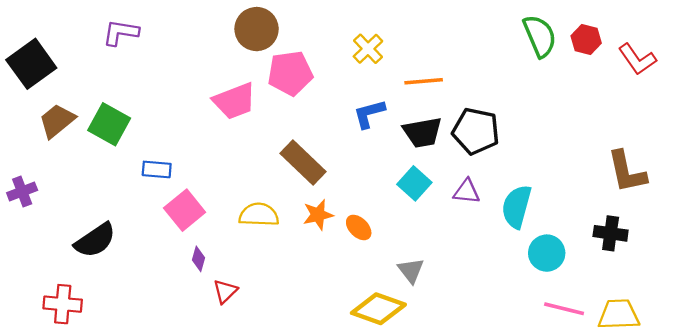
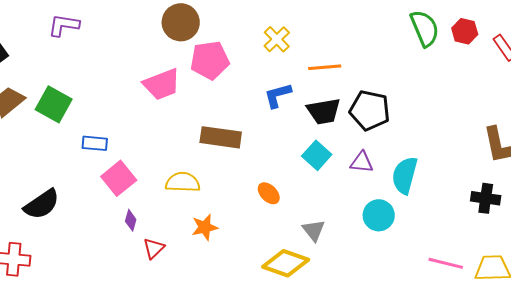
brown rectangle: (303, 162) -> (221, 137), turned -36
orange star: (318, 215) -> (205, 227), moved
cyan circle: (547, 253) -> (379, 215), moved

